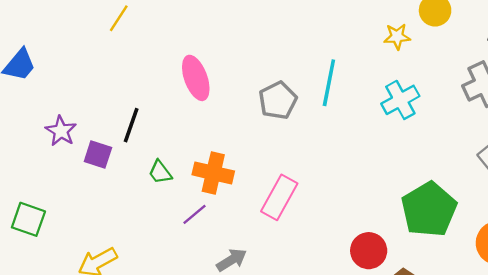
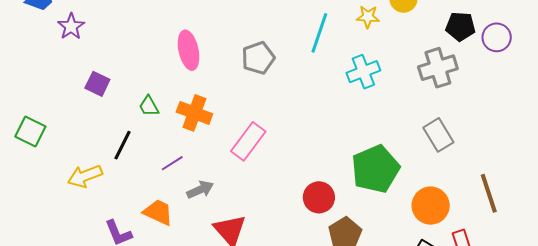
pink ellipse: (196, 78) -> (189, 50), moved
cyan line: (329, 83) -> (319, 33), moved
black line: (131, 125) -> (123, 145), moved
purple star: (61, 131) -> (71, 26), moved
purple line: (195, 214) -> (172, 163), moved

